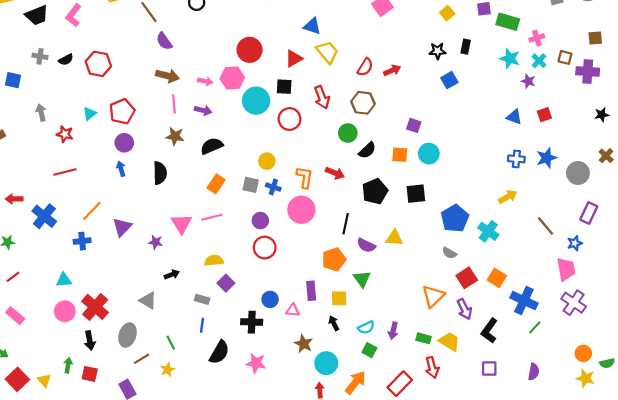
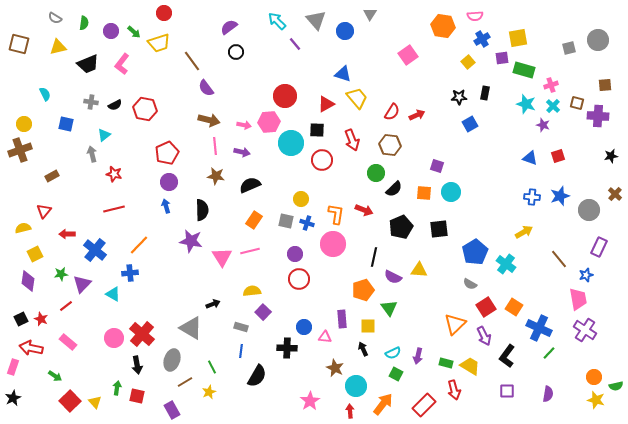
cyan triangle: (90, 114) -> (104, 135), moved
purple triangle: (122, 227) -> (82, 284), moved
purple star: (156, 242) -> (191, 241), moved, size x1.6
cyan triangle: (64, 280) -> (113, 294), moved, turned 35
gray triangle: (148, 300) -> (191, 328), size x1.4
pink star: (256, 363) -> (310, 401), moved, turned 30

